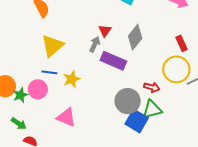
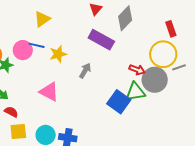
gray arrow: (95, 44) -> (85, 71), moved
yellow triangle: (52, 46) -> (42, 19), size x0.7
pink circle: (38, 89) -> (23, 50), moved
gray circle: (128, 101) -> (155, 80), moved

